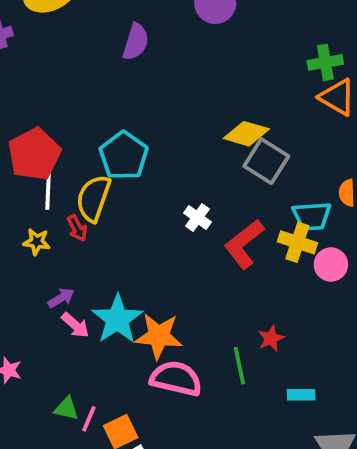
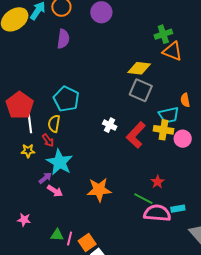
yellow diamond: (246, 134) -> (139, 68), moved
yellow semicircle: (93, 198) -> (54, 124), size x0.7
cyan star: (117, 319) -> (60, 162), moved
green line: (239, 366) -> (143, 199), turned -42
pink semicircle: (176, 379) -> (157, 213), moved

